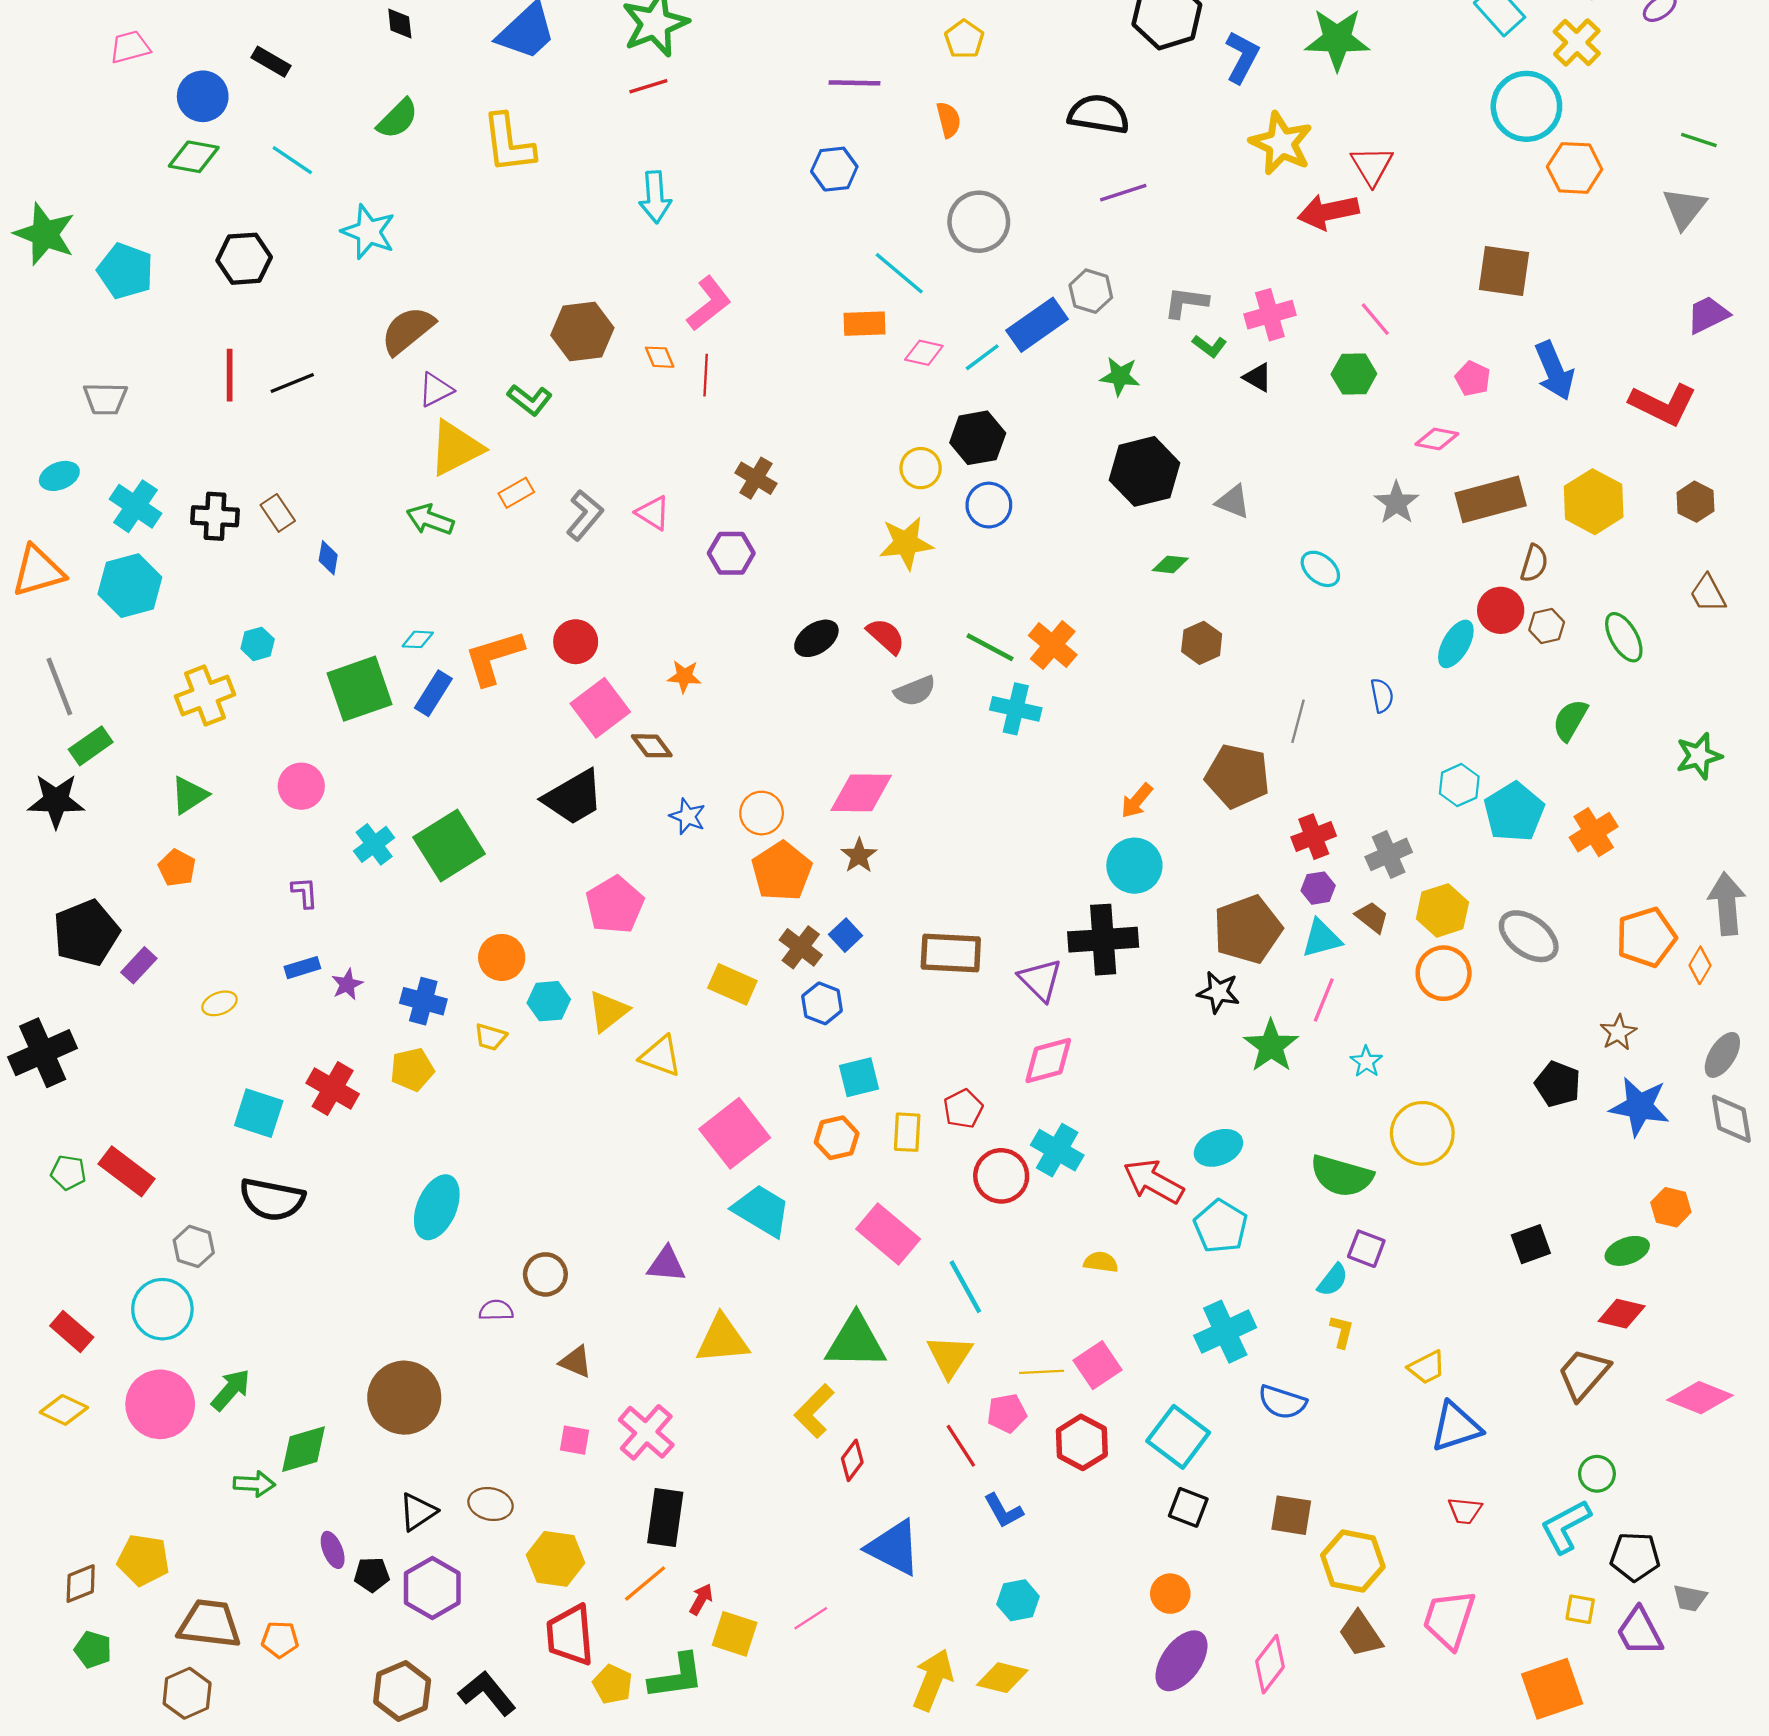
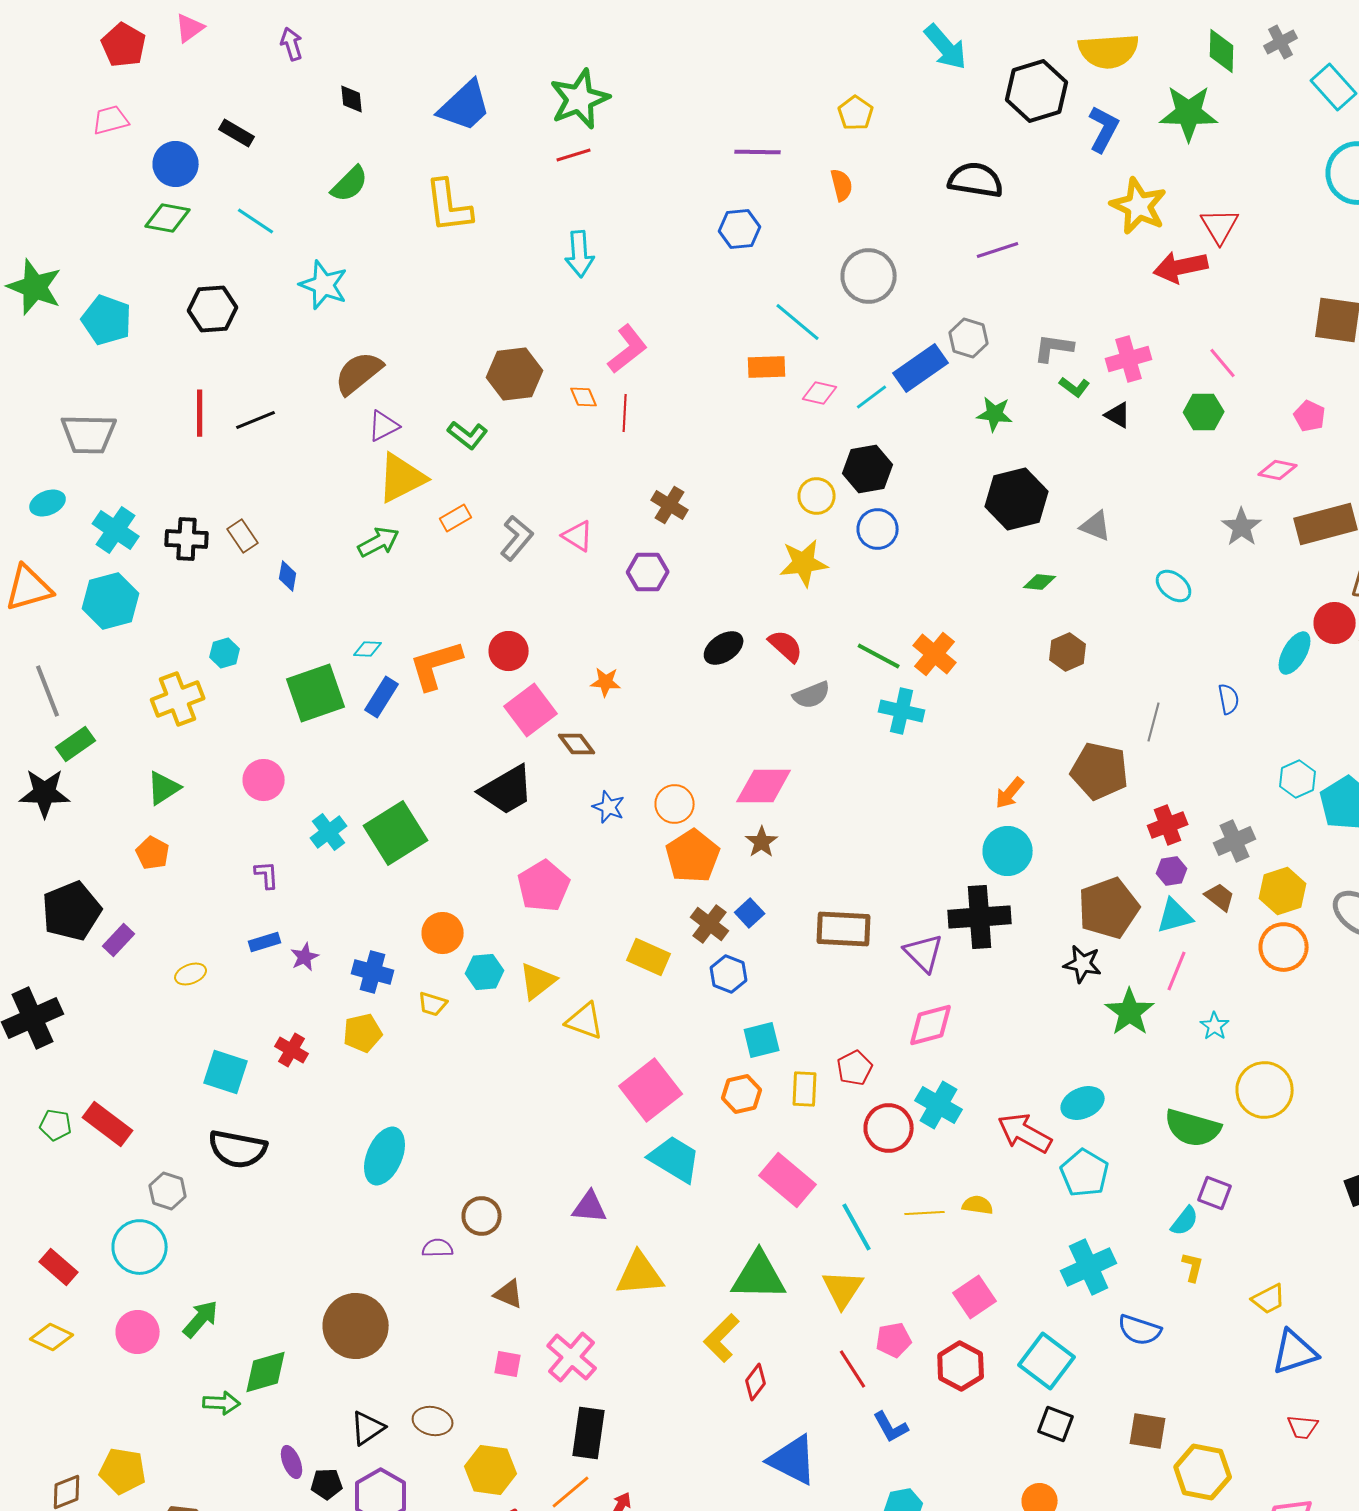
gray trapezoid: (105, 399) -> (89, 434), size x1.4
green arrow: (430, 520) -> (379, 542), turned 132
red cross: (333, 1089) -> (292, 1050), size x0.7
yellow line: (1042, 1372) -> (925, 1213), moved
pink circle: (160, 1404) -> (138, 1332), size x0.7

